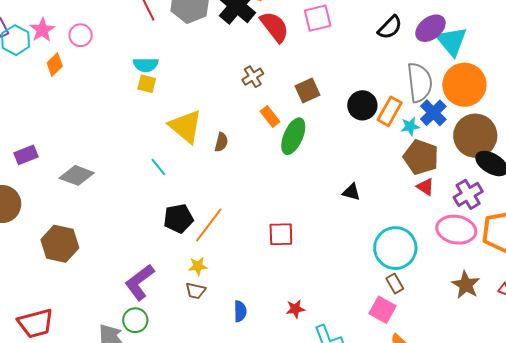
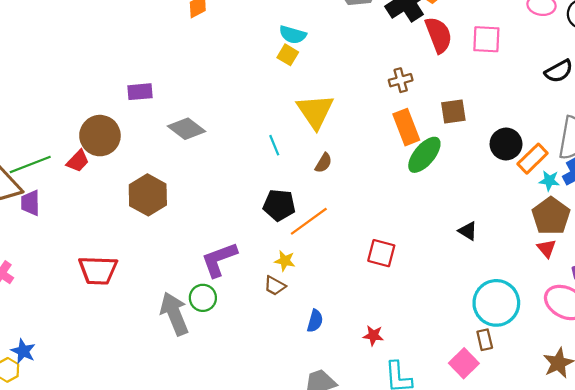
orange rectangle: (270, 116) -> (406, 127), size x1.5
brown semicircle: (221, 142) -> (323, 163), moved

